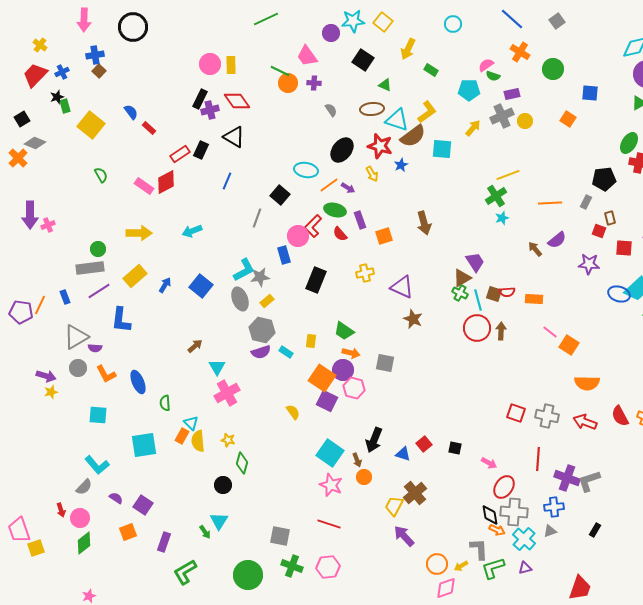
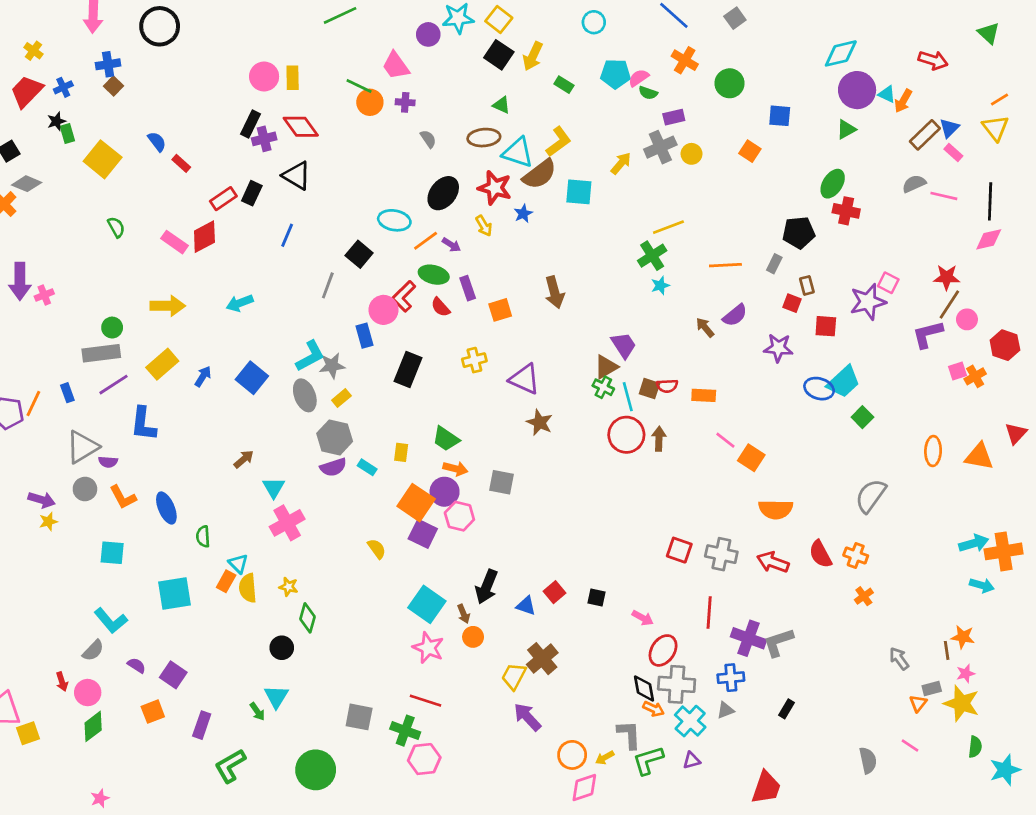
black square: (363, 60) -> (499, 55), moved
cyan pentagon: (469, 90) -> (616, 74), moved
green cross: (292, 566) -> (405, 731), moved

